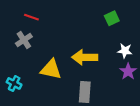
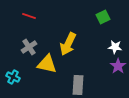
gray cross: (24, 40) -> (29, 47), moved
yellow arrow: (85, 57) -> (68, 44), moved, turned -65

